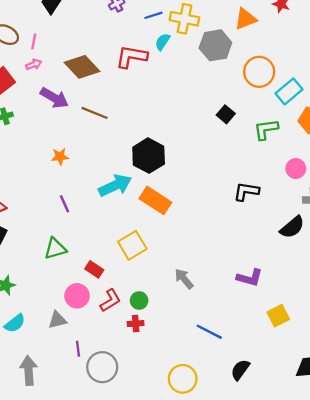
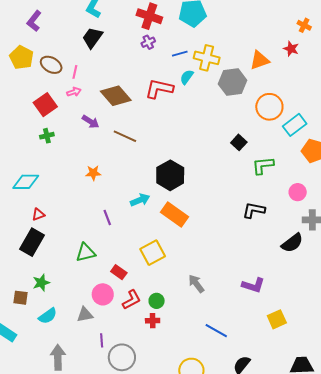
purple arrow: (54, 98) -> (91, 122), size x0.7
green L-shape: (266, 129) -> (263, 166), moved
cyan arrow: (115, 185) -> (140, 200), size x0.7
purple line: (64, 204) -> (107, 218), moved

